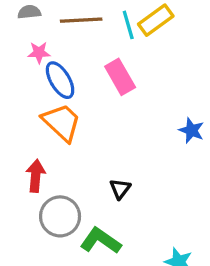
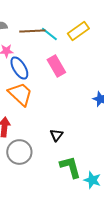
cyan line: (128, 25) -> (49, 34), moved, turned -36
green L-shape: (101, 241) -> (70, 167), moved, turned 40

